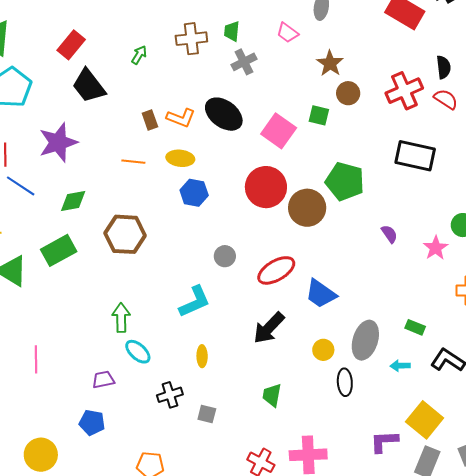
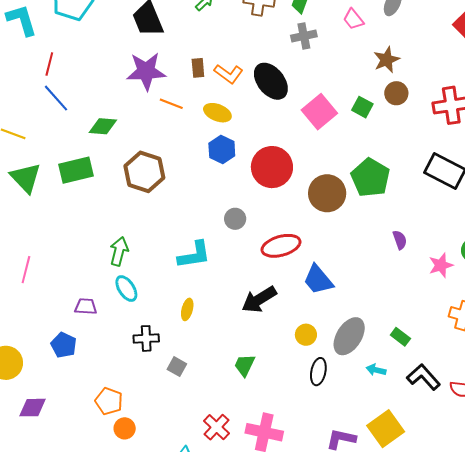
purple star: (58, 143) -> (146, 71), moved
red circle: (266, 187) -> (272, 167), moved

